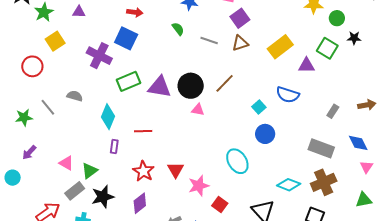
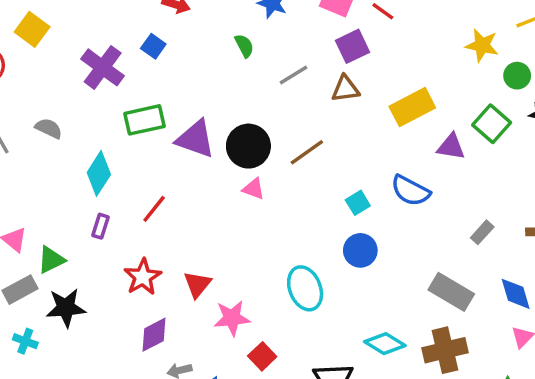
blue square: (126, 38) -> (153, 46), size x0.6
yellow square: (55, 41) -> (32, 29), turned -30
gray line: (209, 41) -> (294, 75), turned -60
red line: (143, 131) -> (154, 209), turned -60
purple diamond: (140, 203) -> (154, 335), moved

